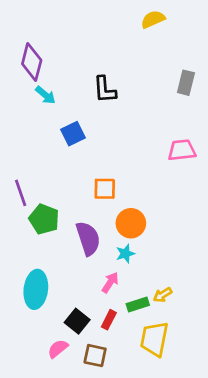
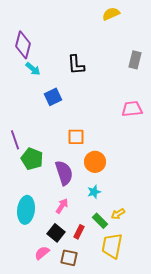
cyan star: (125, 254) -> (94, 192), moved
pink arrow: (110, 282) -> (62, 206), moved
green rectangle: (138, 305) -> (100, 221), turned 63

